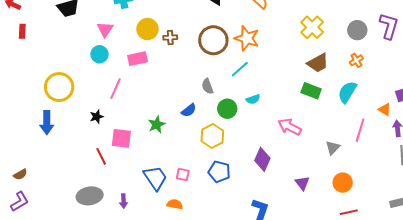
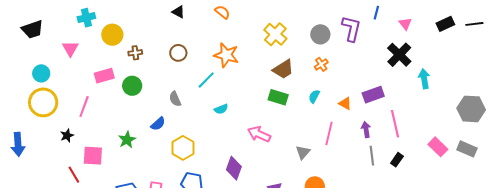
yellow circle: (147, 29) -> (112, 35), moved
orange star: (247, 38) -> (226, 55), moved
brown circle: (213, 40) -> (178, 53), size x0.6
cyan circle: (99, 54) -> (41, 73), moved
yellow circle: (59, 87) -> (43, 102), moved
cyan semicircle: (347, 92) -> (314, 96), size x0.6
green circle: (227, 109) -> (132, 86), moved
orange triangle: (385, 110) -> (345, 103), moved

